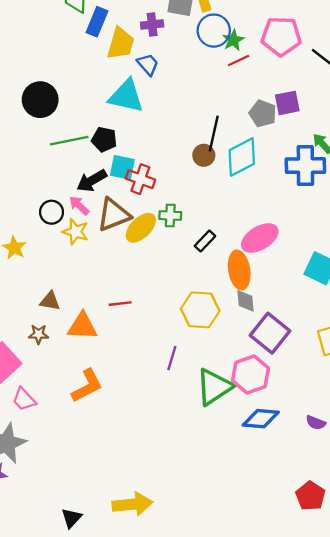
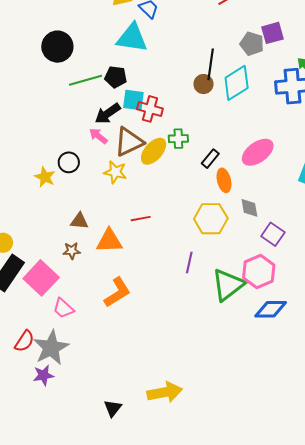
black circle: (52, 212) -> (69, 162), moved
yellow star: (76, 232) -> (115, 172), moved
orange ellipse: (239, 270) -> (224, 180), moved, size x0.7
purple square: (270, 333) -> (273, 234), size x0.7

